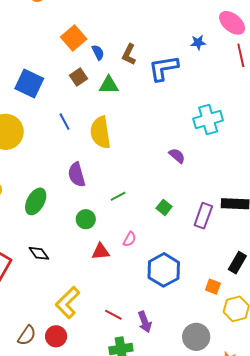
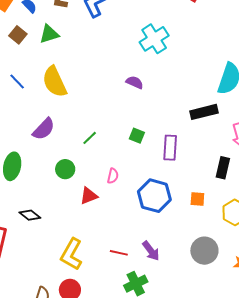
purple semicircle: (77, 175) -> (44, 129), turned -105
purple rectangle: (203, 216) -> (170, 148), moved
orange square: (213, 287) -> (197, 199), moved

